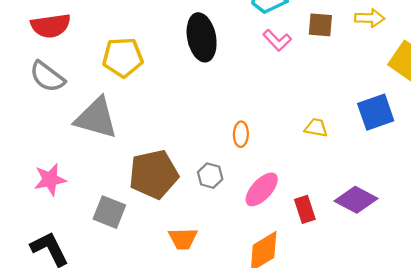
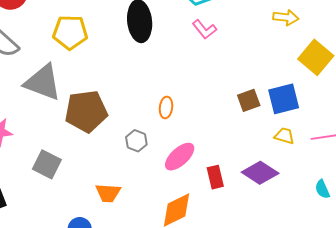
brown square: (320, 25) -> (249, 100), moved, turned -30
yellow trapezoid: (316, 128) -> (284, 136), moved
brown pentagon: (154, 174) -> (86, 111), moved

